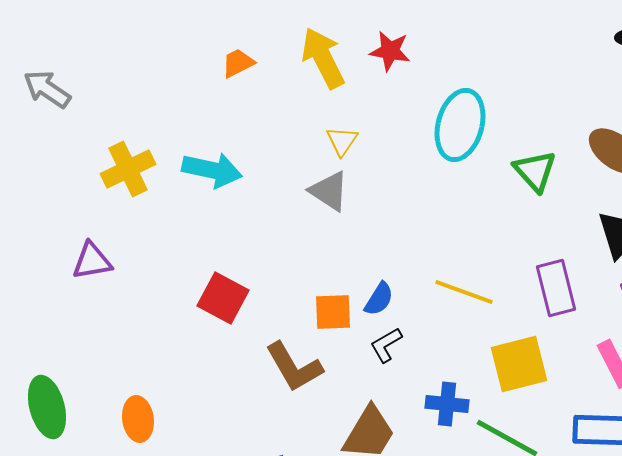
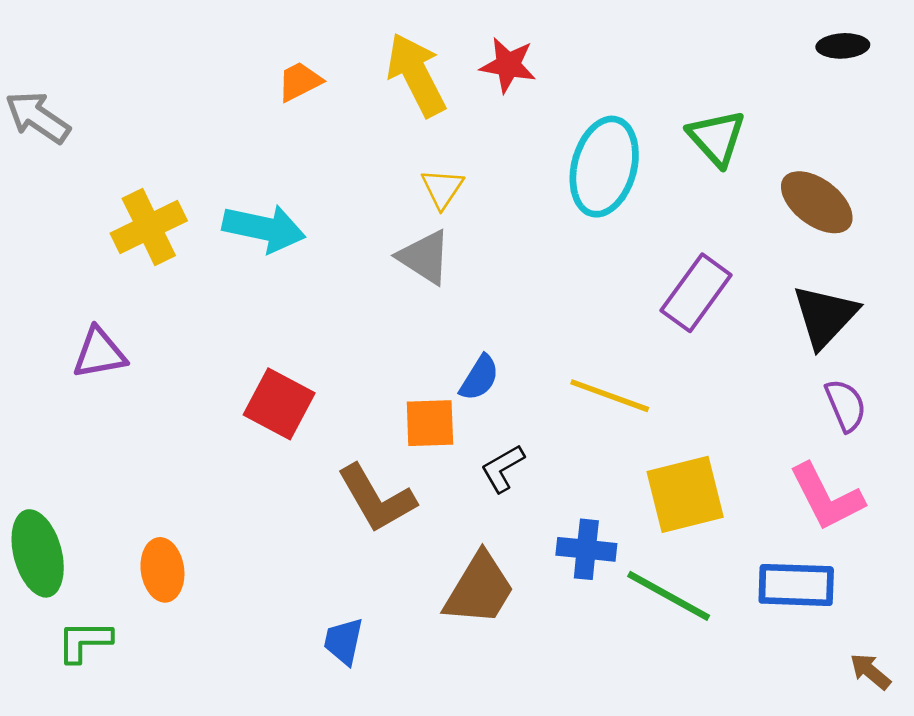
green triangle: (535, 171) -> (717, 138), moved
purple rectangle: (556, 288) -> (696, 293), moved, turned 50
blue semicircle: (379, 299) -> (479, 378), moved

